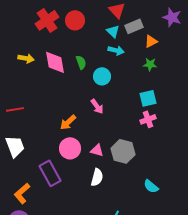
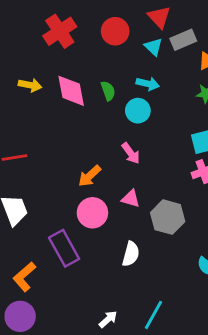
red circle: (75, 20) -> (115, 31), moved
cyan arrow: (116, 50) -> (148, 84), moved
pink triangle: (97, 150) -> (131, 199), moved

